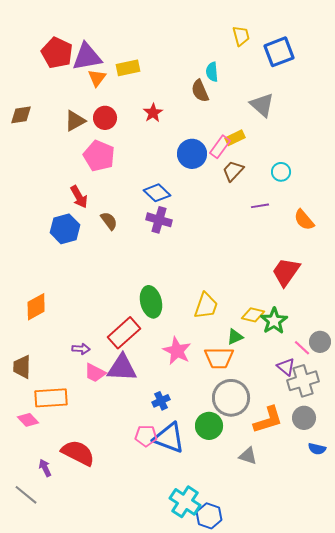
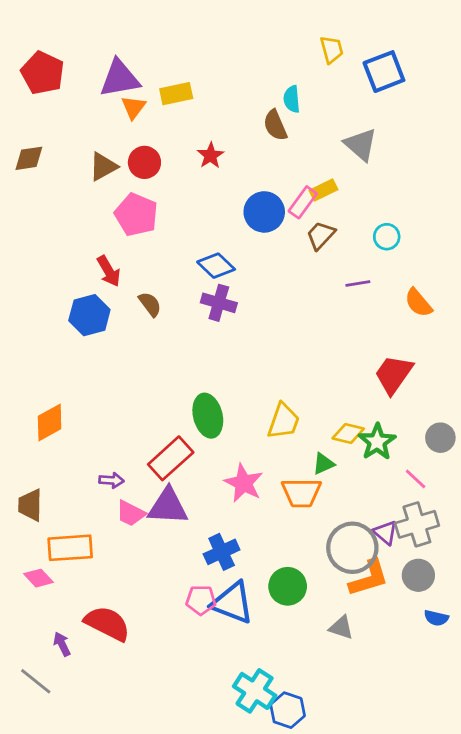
red pentagon: (57, 53) -> (43, 73), moved
gray circle: (320, 342) -> (440, 438), moved
purple triangle: (286, 367) -> (385, 533), moved
gray circle: (231, 398) -> (352, 548), moved
blue cross: (161, 401) -> (222, 552), size x1.4

